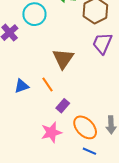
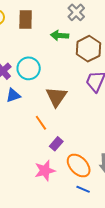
cyan circle: (34, 14) -> (29, 68), moved
blue triangle: (22, 86) -> (13, 95), moved

